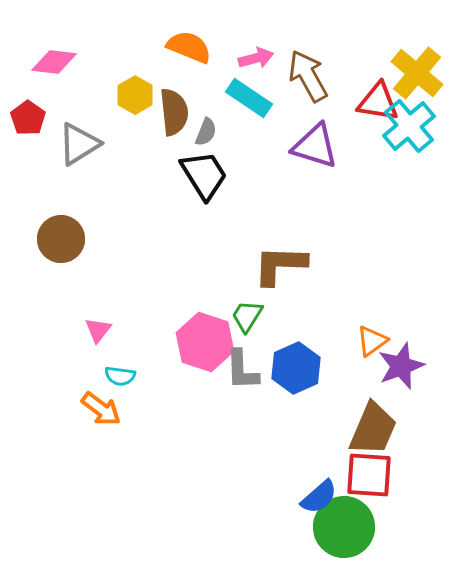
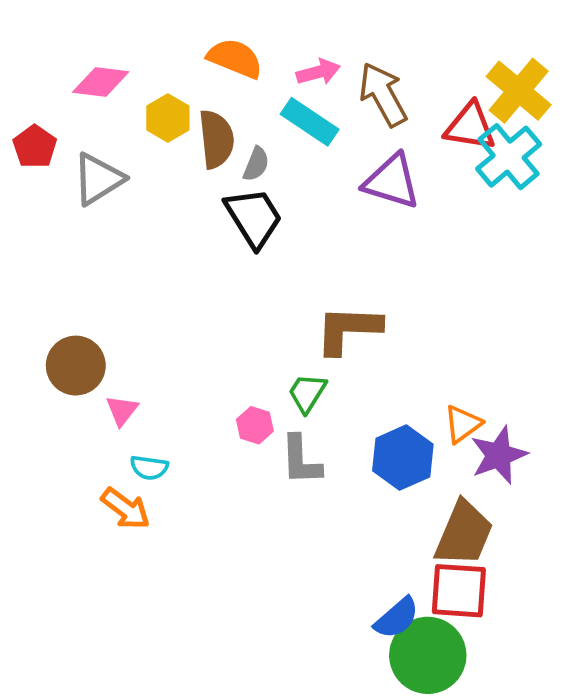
pink diamond: (54, 62) -> (101, 82), moved
brown circle: (61, 239) -> (76, 366), moved
pink hexagon: (205, 342) -> (255, 425), size x0.5
blue hexagon: (296, 368) -> (403, 458), moved

